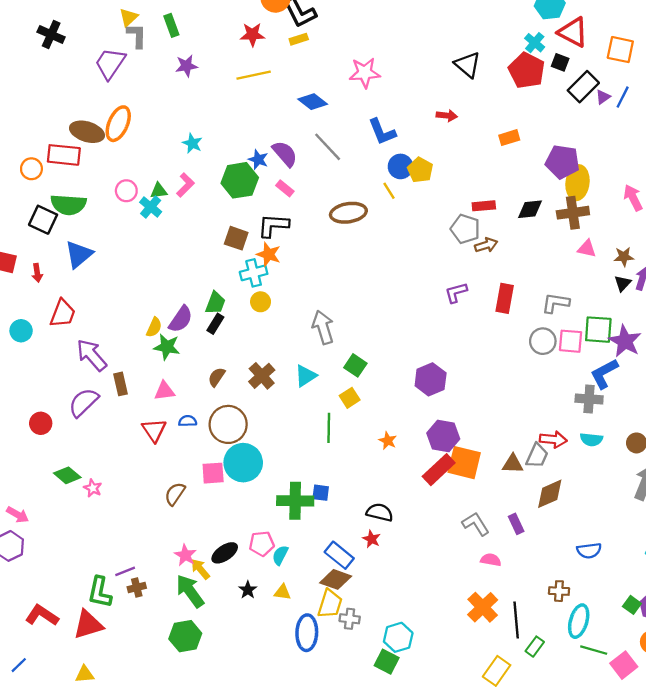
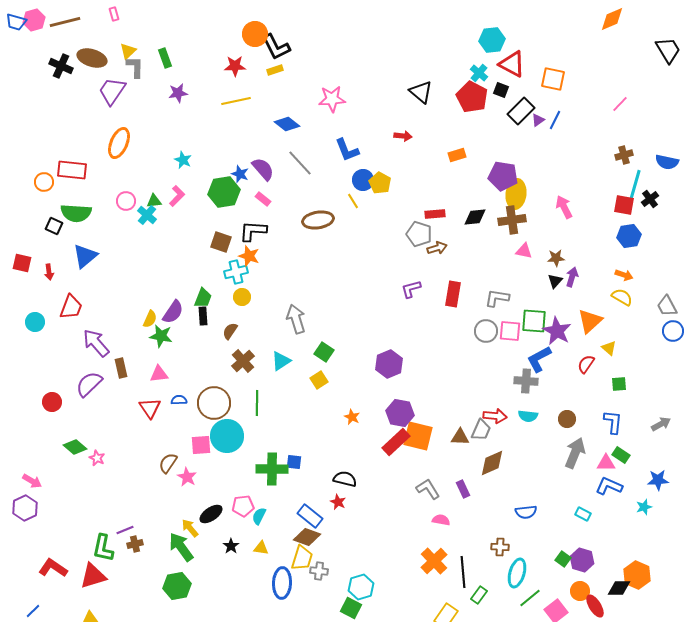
brown ellipse: (87, 132) -> (92, 58), moved
black square: (43, 220) -> (54, 226), size x0.7
black rectangle: (215, 324) -> (203, 316), turned -36
brown semicircle: (217, 377) -> (230, 331), moved
green line: (329, 428) -> (257, 403), moved
pink star: (185, 555) -> (187, 477), moved
green line: (594, 650) -> (530, 598), turned -55

